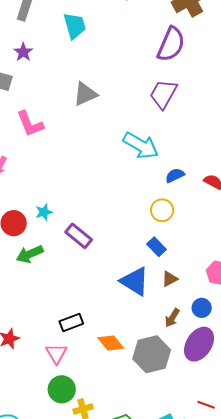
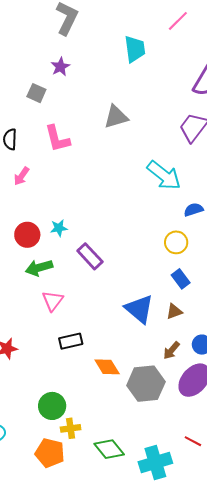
cyan trapezoid: (75, 26) -> (135, 49), moved
blue rectangle: (156, 247) -> (181, 279), moved
pink triangle: (56, 354) -> (53, 301), moved

